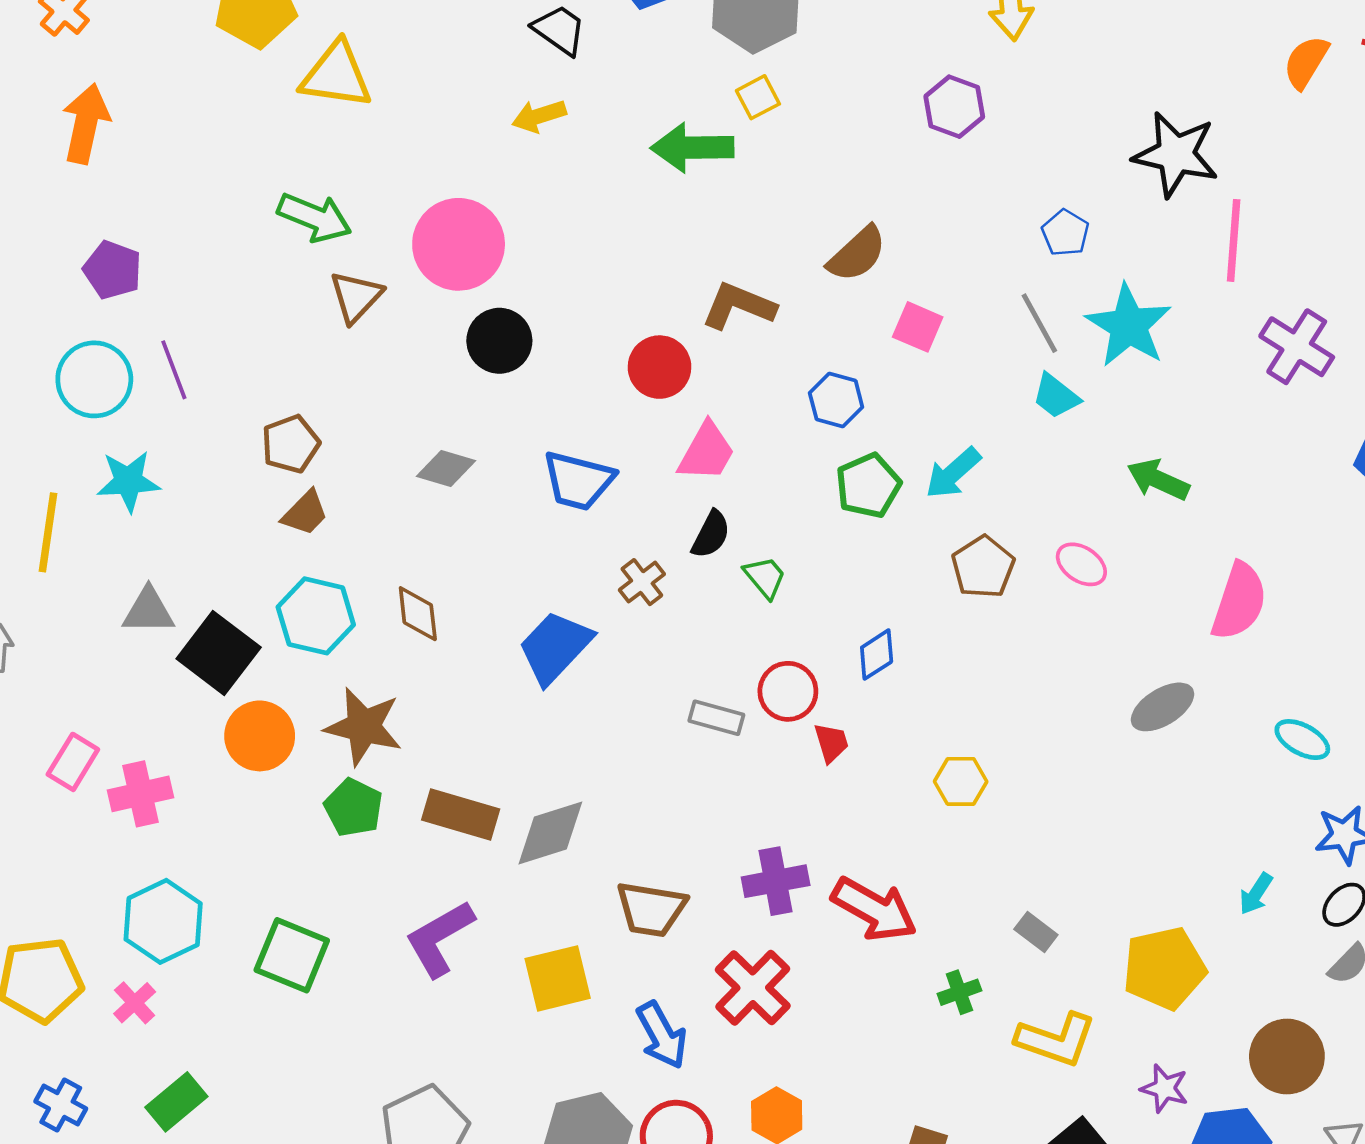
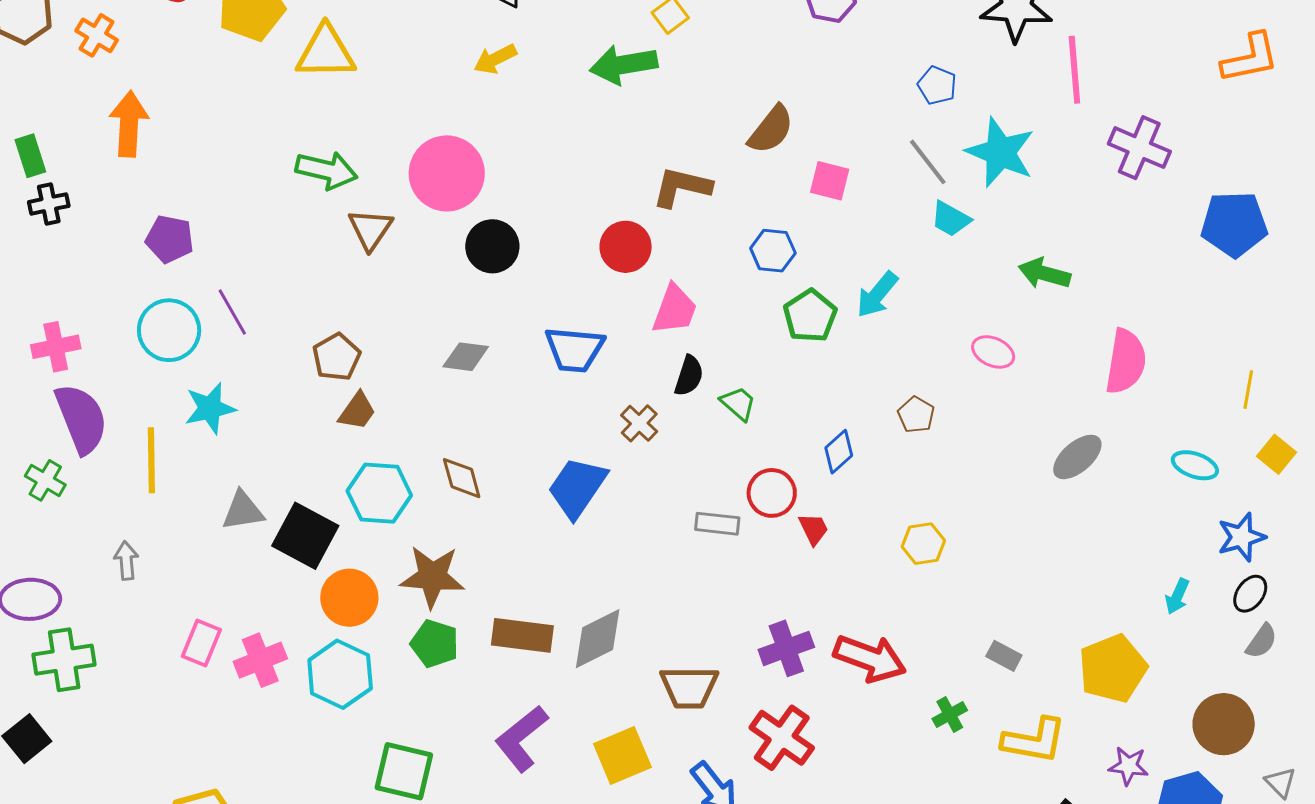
brown pentagon: (983, 567) -> (916, 415), moved, size x0.7
cyan hexagon: (163, 921) -> (340, 674), moved

